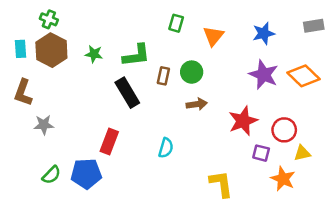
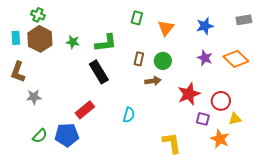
green circle: (192, 72) -> (163, 61), moved
purple star: (264, 75) -> (205, 58), size x0.7
brown rectangle: (163, 76) -> (139, 59), moved
red rectangle: (109, 141) -> (85, 110), turned 30

